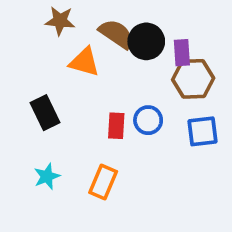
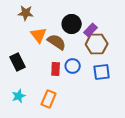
brown semicircle: (116, 34) -> (57, 42), moved
purple rectangle: (182, 53) -> (91, 30), turned 48
orange triangle: (84, 62) -> (39, 35), turned 36

